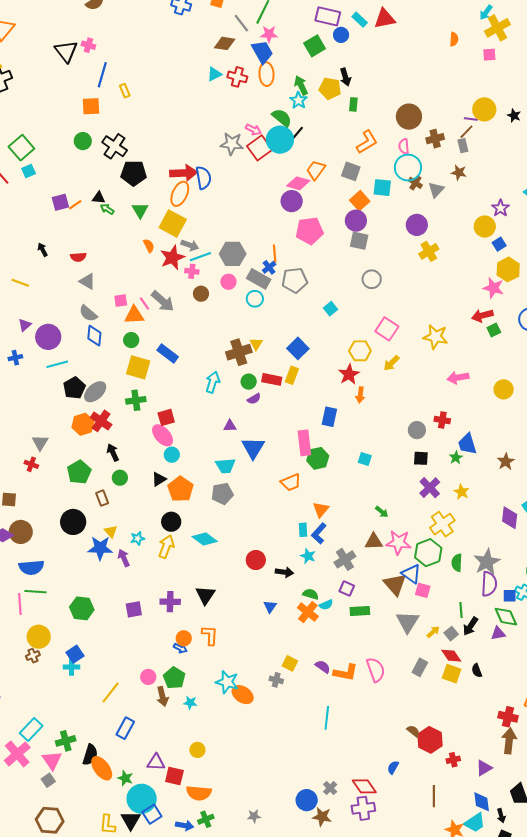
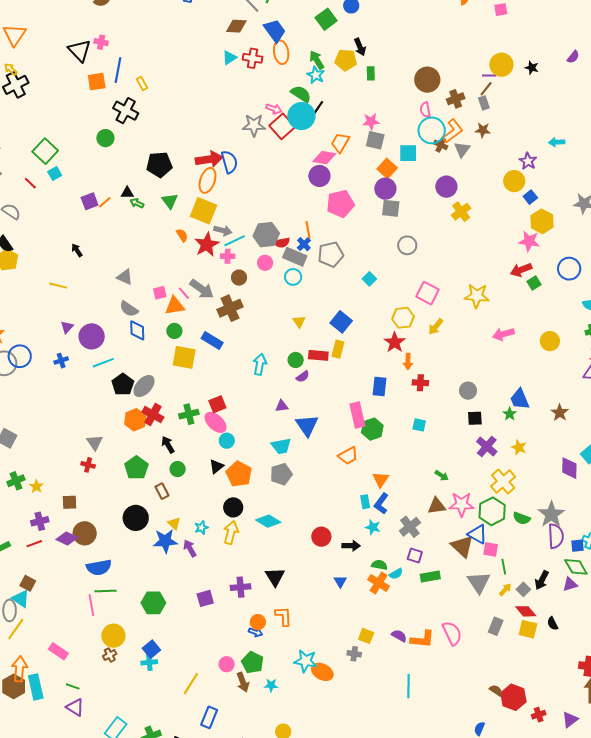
pink star: (269, 34) -> (371, 121), moved
orange square: (91, 106) -> (97, 82), moved
orange L-shape: (367, 142) -> (453, 131), moved
black cross: (115, 146) -> (126, 111), moved
red semicircle: (78, 257) -> (282, 243), moved
brown cross: (239, 352) -> (230, 308), moved
green cross: (136, 400) -> (189, 414), moved
red cross: (442, 420) -> (420, 383), moved
green semicircle: (457, 563) -> (522, 518), turned -66
green line: (461, 610) -> (504, 567), moved

